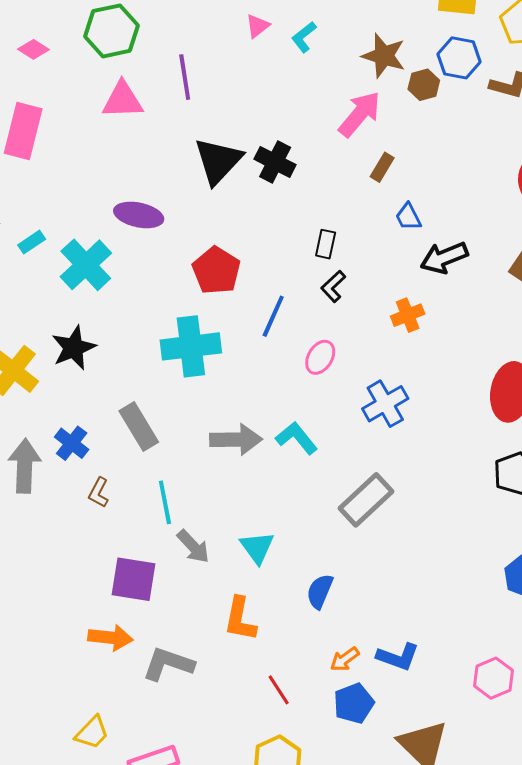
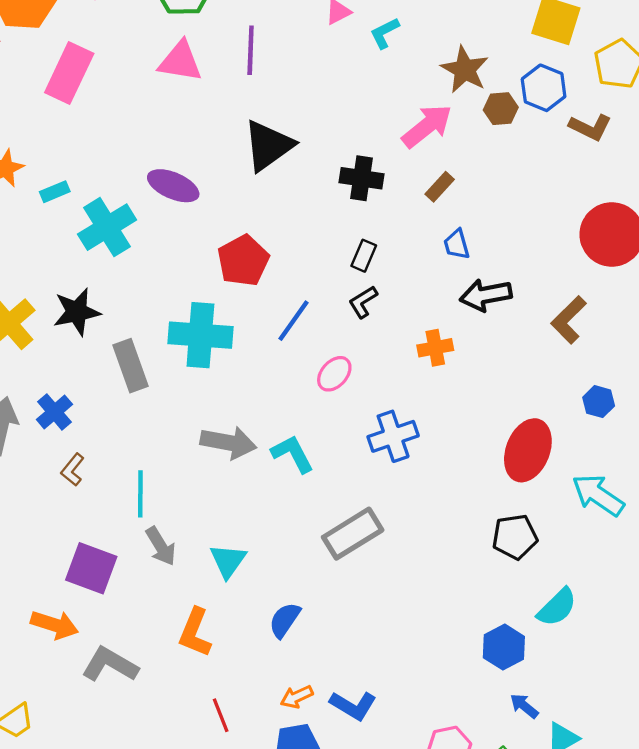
black cross: (275, 162) -> (362, 178), moved, turned -30
gray rectangle: (139, 427) -> (130, 366), moved

